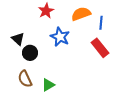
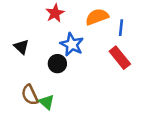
black circle: (30, 53) -> (57, 64), moved
green triangle: (48, 85) -> (47, 102), moved, turned -48

